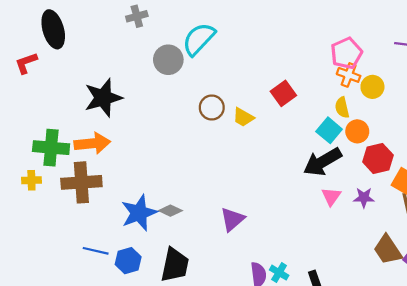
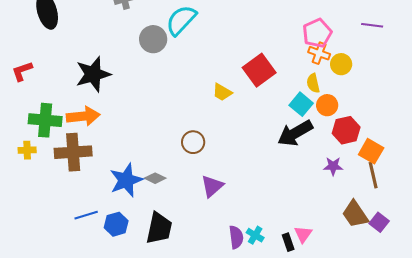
red L-shape: (26, 63) -> (22, 71), moved
red square: (283, 93) -> (259, 70), size x1.4
brown circle: (212, 108) -> (193, 142), moved
pink triangle: (331, 197) -> (303, 234), moved
blue line: (96, 251) -> (86, 215), turned -30

